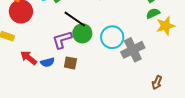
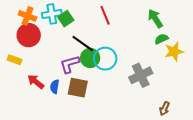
cyan circle: (112, 37) -> (105, 59), moved
blue semicircle: (47, 62) -> (55, 87), turned 112
brown square: (70, 63) -> (78, 88), size x1.5

